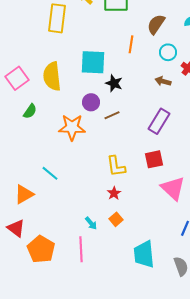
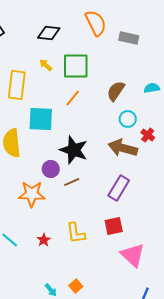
orange line: (131, 44) -> (73, 98), moved, turned 30
cyan square: (93, 62) -> (41, 119), moved
brown arrow: (163, 81) -> (123, 148), size x1.8
black star: (114, 83) -> (74, 150), size x1.6
red star: (114, 193) -> (44, 240), moved

